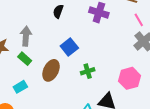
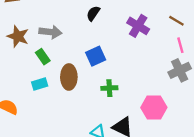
gray arrow: (26, 36) -> (50, 32), turned 78
brown ellipse: (51, 70) -> (69, 77), turned -40
cyan rectangle: (20, 87) -> (40, 84), moved

